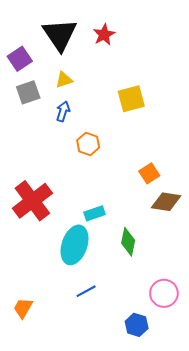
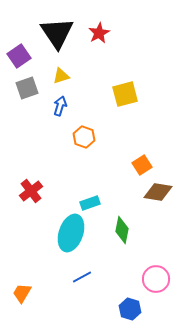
red cross: (32, 201) -> (31, 191), size x0.6

